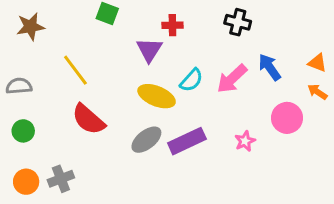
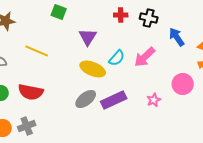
red cross: (172, 25) -> (121, 15), moved
blue arrow: (270, 67) -> (177, 37), moved
yellow line: (75, 70) -> (37, 51), turned -30
red semicircle: (88, 119) -> (31, 92), moved, turned -30

